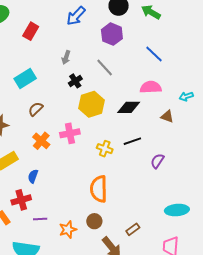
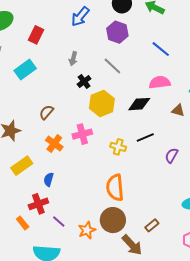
cyan rectangle: (25, 79) -> (25, 69), moved
purple line: (40, 219) -> (59, 222), turned 48
brown circle: (94, 221) -> (113, 220), size x1.6

